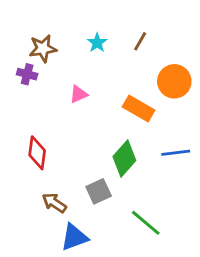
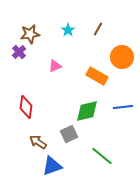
purple cross: (27, 74) -> (19, 52), turned 32
green diamond: (124, 159) -> (87, 111), turned 35

